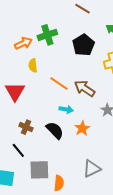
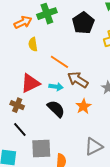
brown arrow: (85, 88) -> (78, 80), moved
red triangle: (15, 92) -> (30, 83), moved, turned 35
cyan arrow: (66, 109) -> (56, 87), moved
brown cross: (26, 127) -> (17, 105), moved

